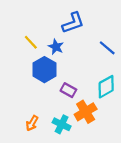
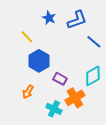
blue L-shape: (73, 23) -> (77, 20), moved
blue star: (56, 47) -> (49, 18), moved
orange arrow: (32, 123) -> (28, 92), moved

